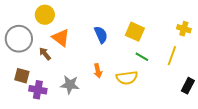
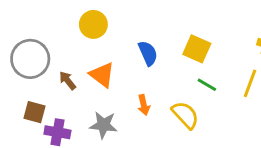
yellow circle: (45, 15) -> (93, 24), moved
orange triangle: (61, 38) -> (102, 75), moved
yellow semicircle: (127, 78) -> (185, 115), turned -125

